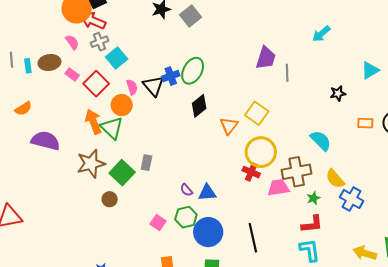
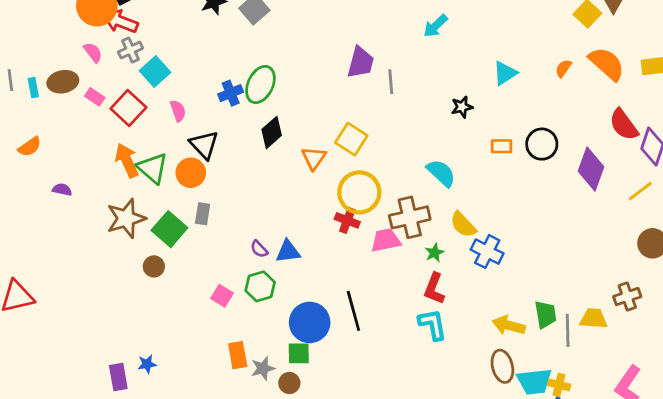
black triangle: (153, 86) -> (204, 145), moved
orange circle: (122, 105) -> (191, 173), moved
purple semicircle: (46, 141) -> (62, 190), size x0.5
red L-shape: (312, 224) -> (434, 289), turned 120
blue circle: (208, 232) -> (310, 322), moved

